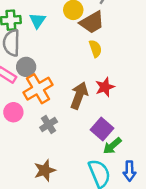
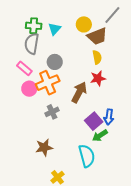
gray circle: (26, 67) -> (55, 62), moved
red star: (105, 87) -> (98, 78), moved
pink circle: (13, 112) -> (29, 89), moved
blue arrow: (129, 171) -> (109, 117), moved

